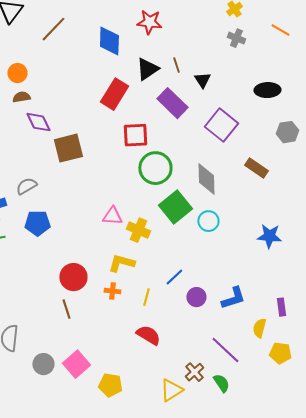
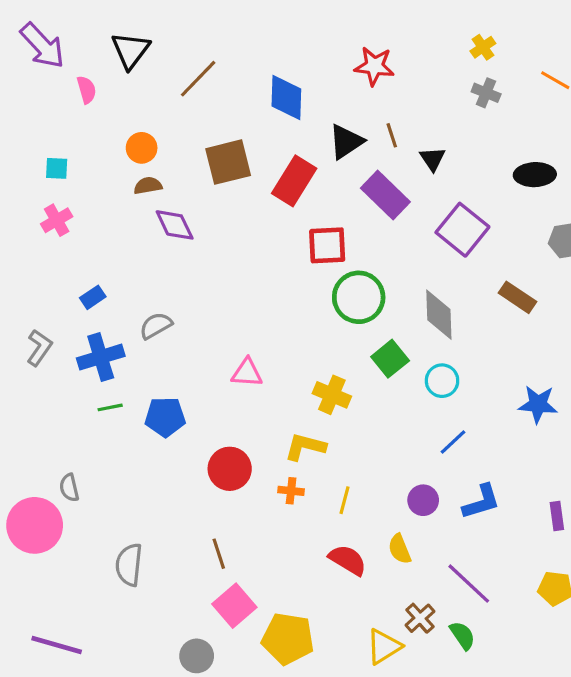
red star: (149, 22) -> (374, 66), moved
brown square: (68, 148) -> (228, 162), moved
green square: (175, 207) -> (390, 359), size x0.7
pink triangle: (112, 216) -> (247, 373), moved
blue pentagon: (37, 223) -> (165, 417), moved
blue line: (174, 277) -> (453, 442), moved
brown line: (66, 309) -> (219, 554), moved
yellow semicircle: (259, 328) -> (400, 549), moved, turned -36
gray circle: (43, 364) -> (197, 656), moved
yellow pentagon: (110, 385) -> (288, 639), size x1.4

